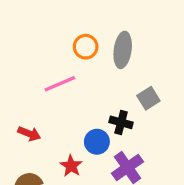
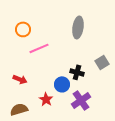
orange circle: (86, 47) -> (23, 29), moved
gray square: (148, 98) -> (102, 62), moved

